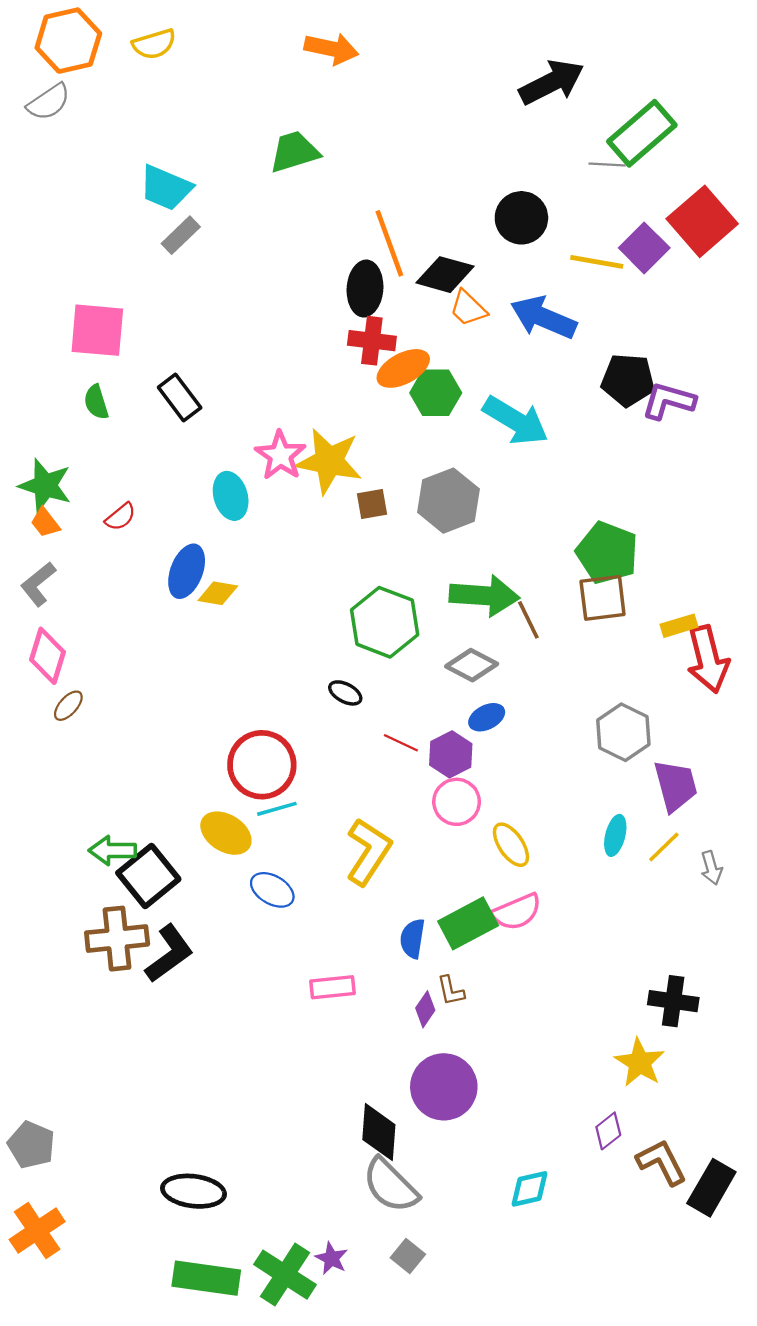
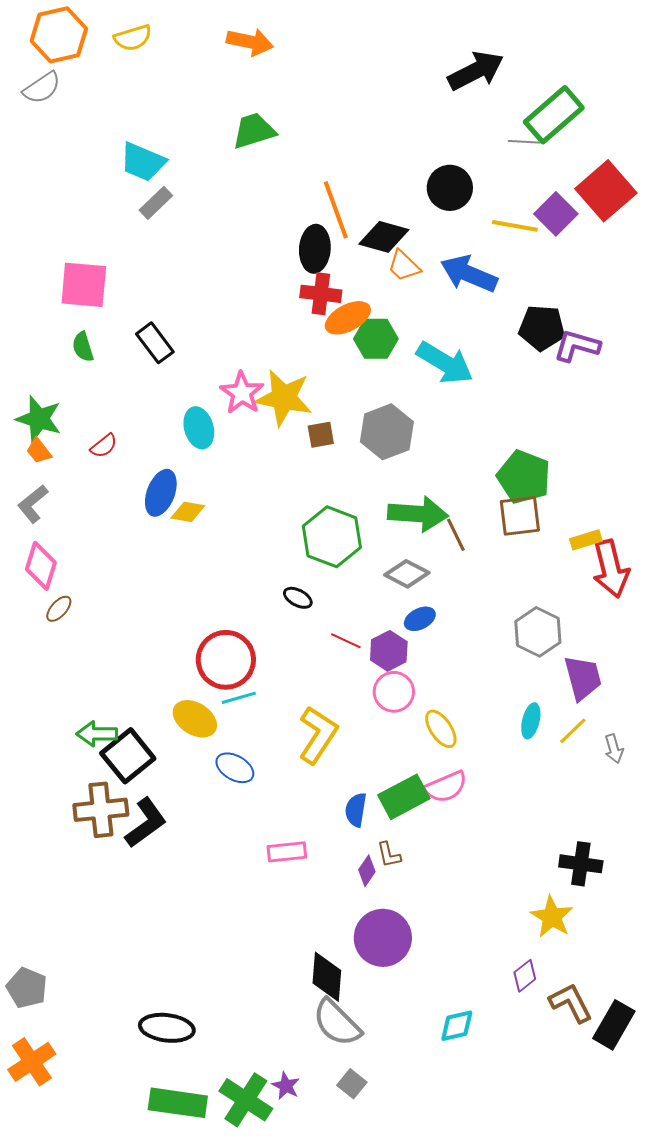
orange arrow: (331, 49) -> (250, 42), moved

